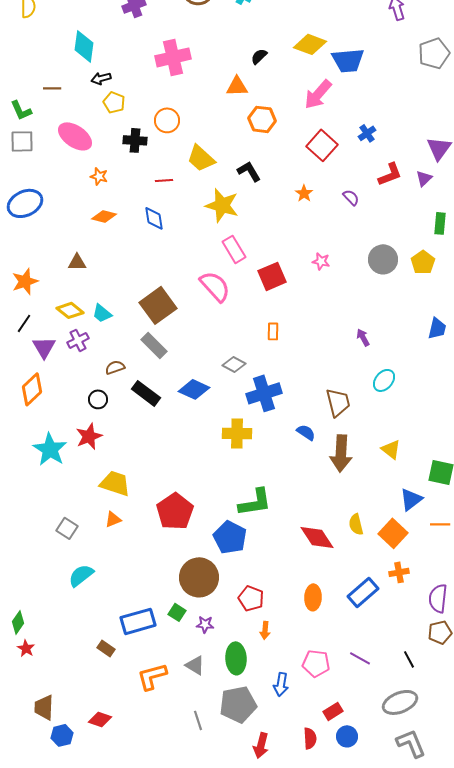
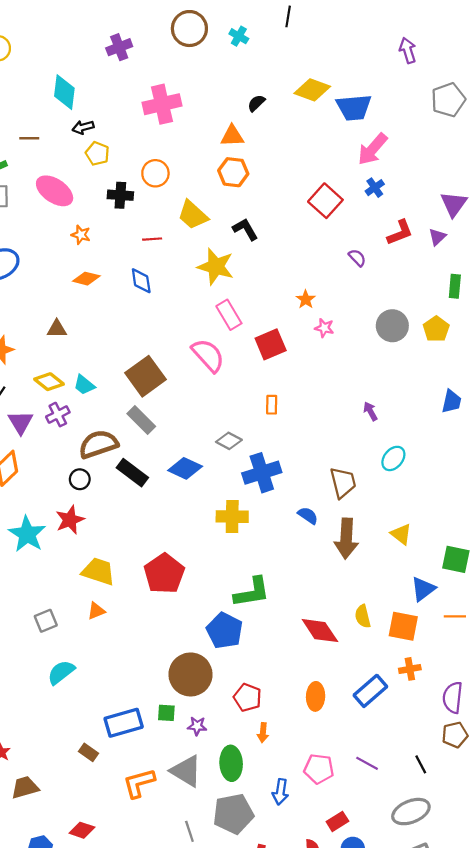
pink arrow: (318, 94) -> (373, 149), moved
orange hexagon: (262, 119) -> (233, 172), moved
orange star: (304, 193) -> (306, 299), moved
brown semicircle: (115, 367) -> (98, 444), size x1.8
red pentagon: (175, 511) -> (164, 574), moved
gray square: (67, 528) -> (46, 621), turned 35
orange square: (393, 533) -> (403, 626), turned -32
green square: (177, 612) -> (166, 713), turned -30
gray triangle: (195, 665) -> (186, 771), size x1.5
brown trapezoid: (44, 707) -> (25, 787), moved, turned 72

